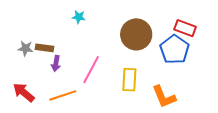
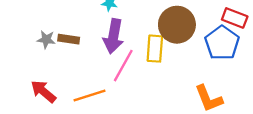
purple arrow: (56, 64) -> (113, 36), moved, size x1.8
yellow rectangle: (129, 80) -> (155, 49), moved

